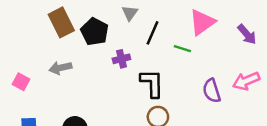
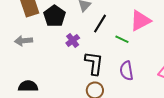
purple cross: (121, 59) -> (73, 40), turned -32
purple semicircle: (212, 91) -> (127, 71), moved

